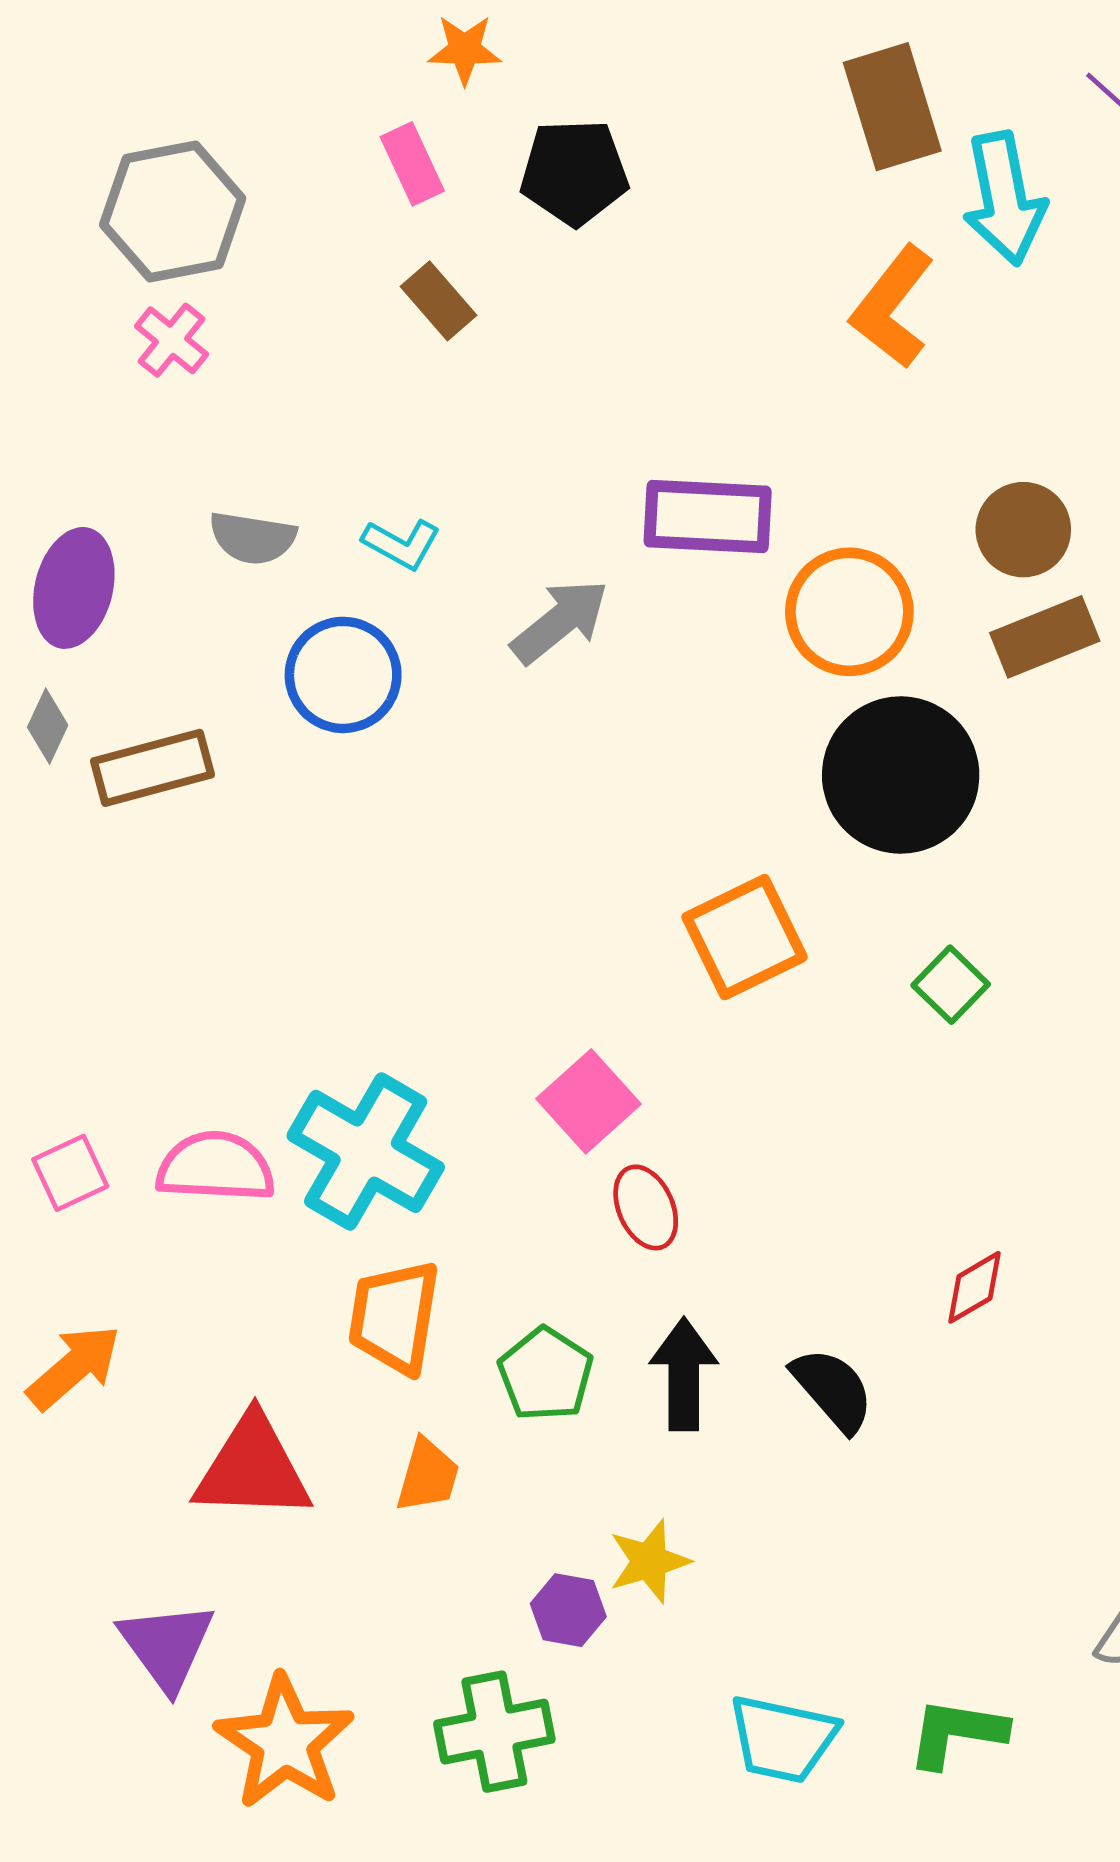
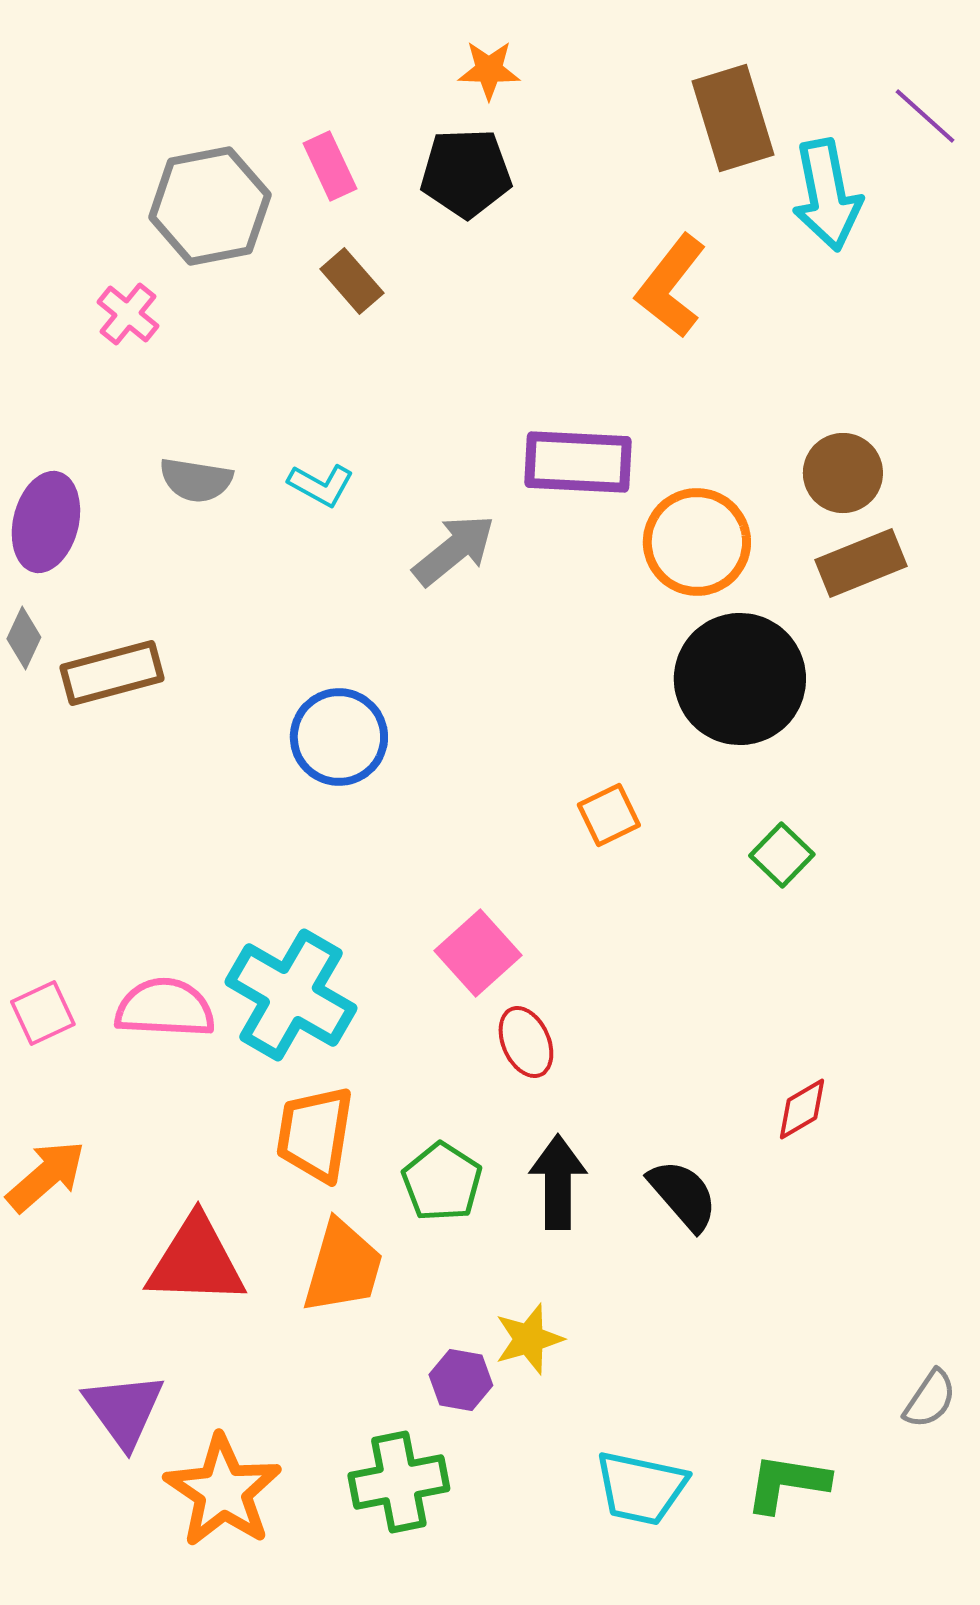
orange star: (465, 50) -> (489, 70), moved
gray hexagon: (173, 212) -> (210, 206), moved
orange L-shape: (892, 307) -> (671, 286), moved
blue circle: (343, 675) -> (339, 737), moved
orange square: (745, 937) -> (609, 815), size x0.6
orange trapezoid: (428, 1476) -> (343, 1267), size x1.5

